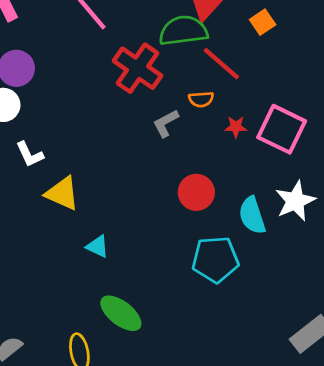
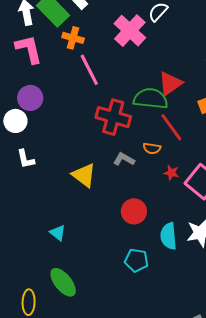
red cross: (138, 68) -> (113, 117), turned -32
gray L-shape: (166, 123) -> (124, 159), turned 45
yellow triangle: (62, 193) -> (84, 175), moved
cyan pentagon: (215, 259) -> (136, 260), size x0.7

